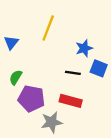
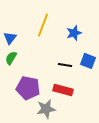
blue star: (84, 48) -> (74, 33), moved
green semicircle: (16, 77) -> (11, 58), moved

